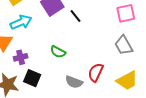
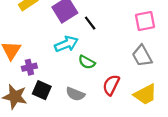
cyan arrow: (21, 22) -> (66, 44), moved
green semicircle: (58, 52) -> (87, 62), moved
gray semicircle: (74, 82) -> (75, 94), moved

